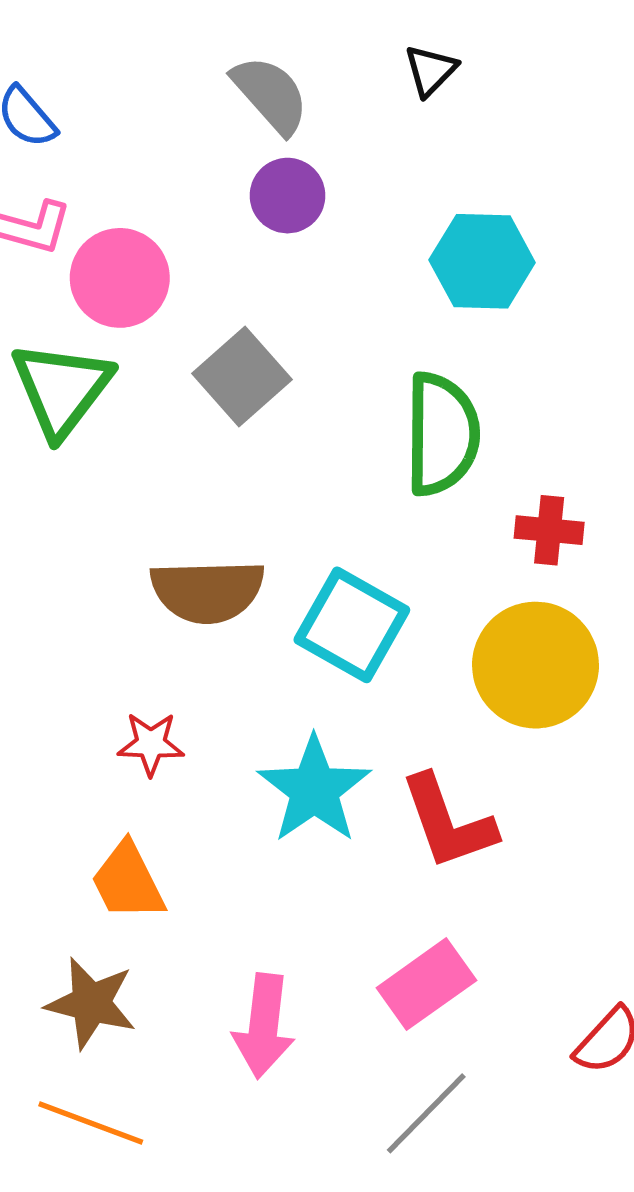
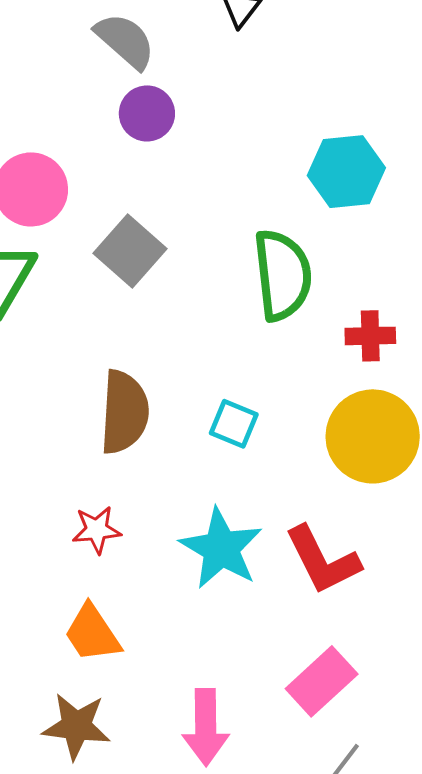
cyan hexagon: (482, 261) -> (346, 172), moved
brown semicircle: (207, 591) -> (124, 412), turned -78
cyan square: (352, 625) -> (234, 424), size x0.6

